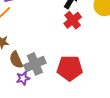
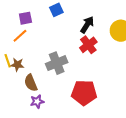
gray cross: (35, 64) -> (57, 63), moved

